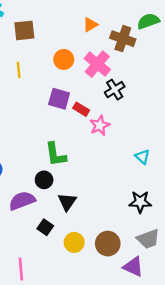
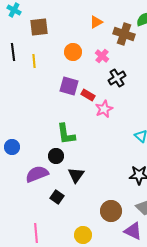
pink cross: (97, 64) -> (102, 56), size x0.6
yellow circle: (74, 242) -> (83, 235), moved

